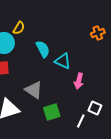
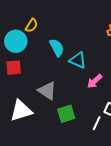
pink arrow: (79, 81) -> (95, 81), turned 35

